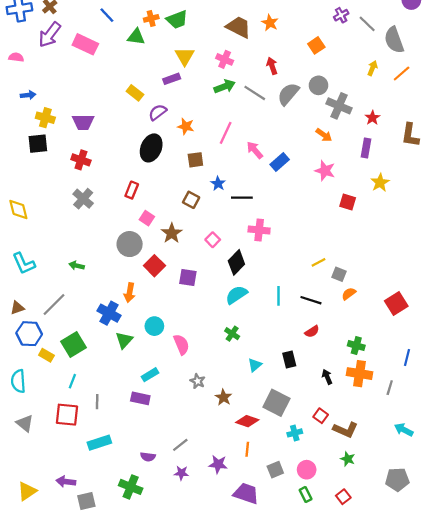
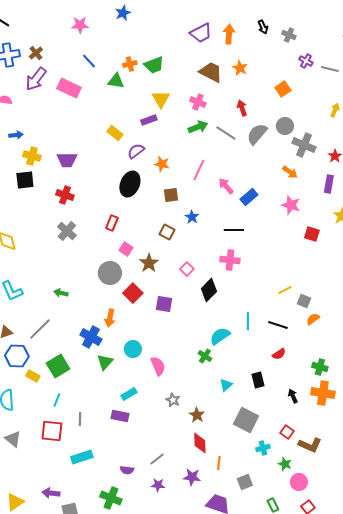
purple cross: (341, 15) -> (306, 61), turned -32
gray line: (367, 24) -> (330, 69), turned -30
black line: (242, 198) -> (234, 230), moved
cyan semicircle: (236, 295) -> (220, 336), moved
red diamond: (247, 421) -> (200, 443), moved, turned 70
green star: (348, 459) -> (285, 464), moved
pink circle: (307, 470) -> (299, 482), moved

